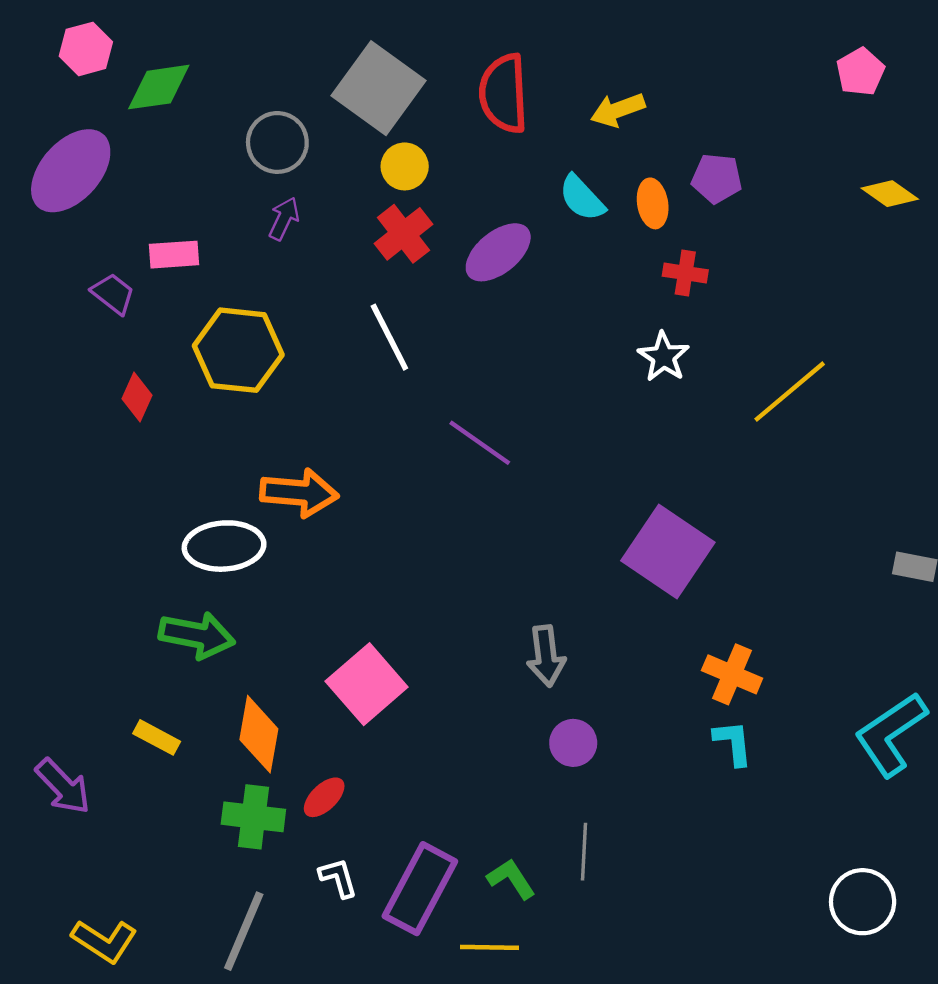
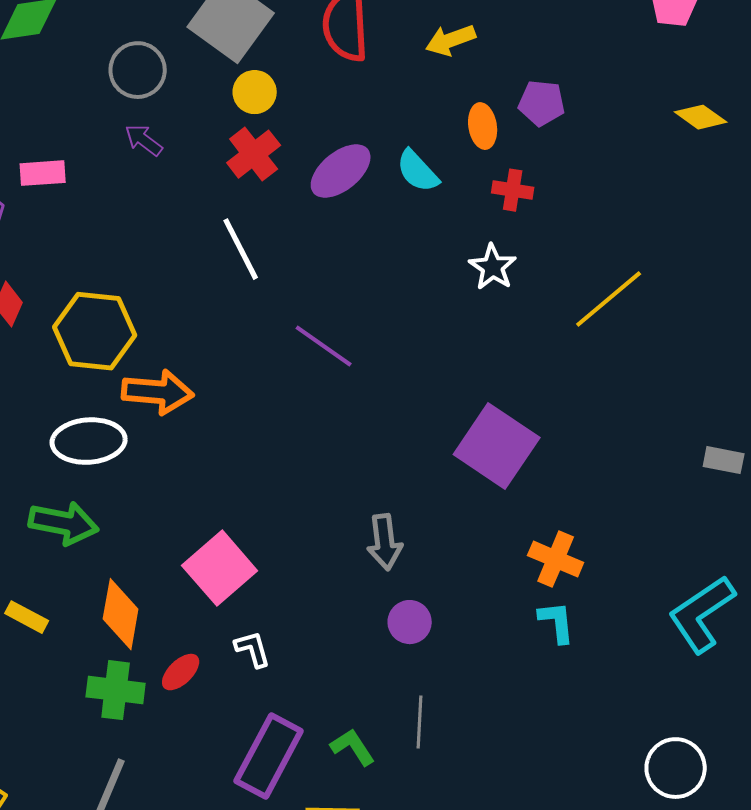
cyan semicircle: (582, 198) -> (418, 171), moved
purple arrow: (284, 219) -> (144, 140), turned -78
yellow hexagon: (238, 350) -> (95, 331), moved
white L-shape: (338, 878) -> (253, 649), moved

